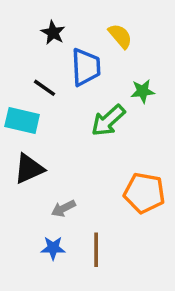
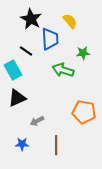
black star: (53, 33) -> (31, 19), size x1.5
cyan rectangle: (22, 121) -> (13, 70), turned 48
green arrow: (108, 121) -> (63, 70), turned 60
blue star: (53, 248) -> (22, 144), moved

